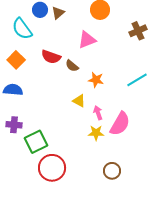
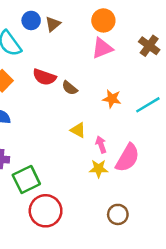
brown cross: (138, 31) -> (149, 46), turned -30
pink triangle: (87, 40) -> (102, 48), moved
orange star: (96, 80) -> (112, 99), moved

